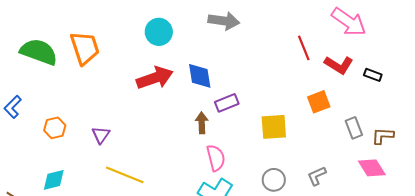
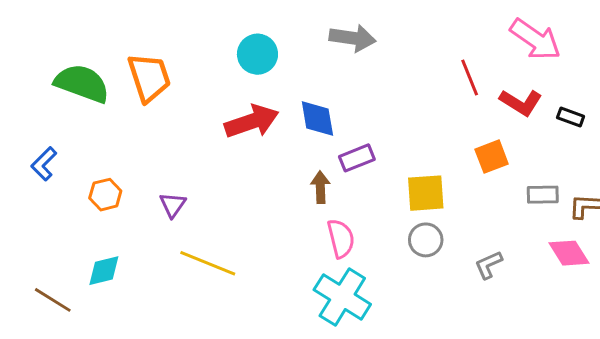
gray rectangle: (354, 128) -> (543, 195), turned -70
gray circle: (274, 180) -> (426, 240), moved

